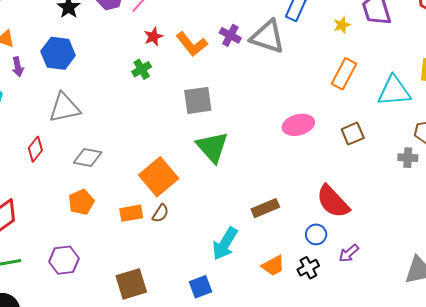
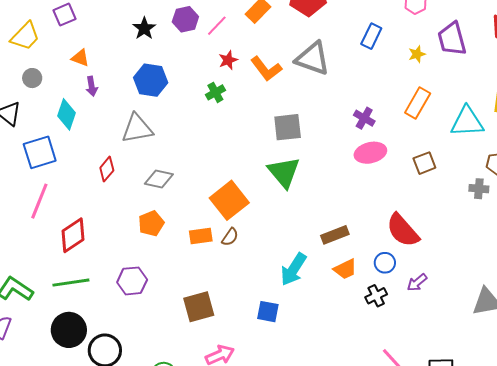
purple cross: (230, 35) -> (364, 118), moved
gray triangle: (267, 37) -> (313, 58), moved
blue hexagon: (58, 53) -> (151, 80), moved
gray square: (198, 100) -> (288, 127), moved
orange trapezoid: (273, 266) -> (345, 269), moved
blue square: (201, 287) -> (268, 312), turned 30

